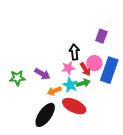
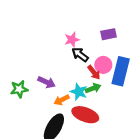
purple rectangle: (101, 36) -> (108, 34), turned 64
black arrow: (74, 52) -> (80, 55), turned -42
pink star: (68, 68) -> (72, 40), moved

